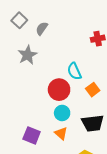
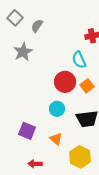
cyan semicircle: (74, 71) -> (79, 60), moved
red circle: (59, 90) -> (65, 82), moved
orange triangle: (61, 133) -> (56, 139), moved

